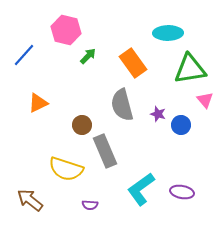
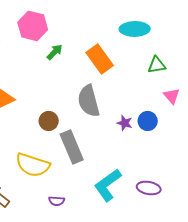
green triangle: (190, 69) -> (157, 65), size x0.6
purple star: (158, 114) -> (125, 123), moved

